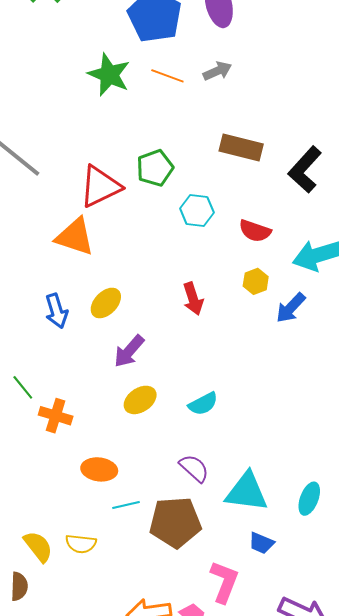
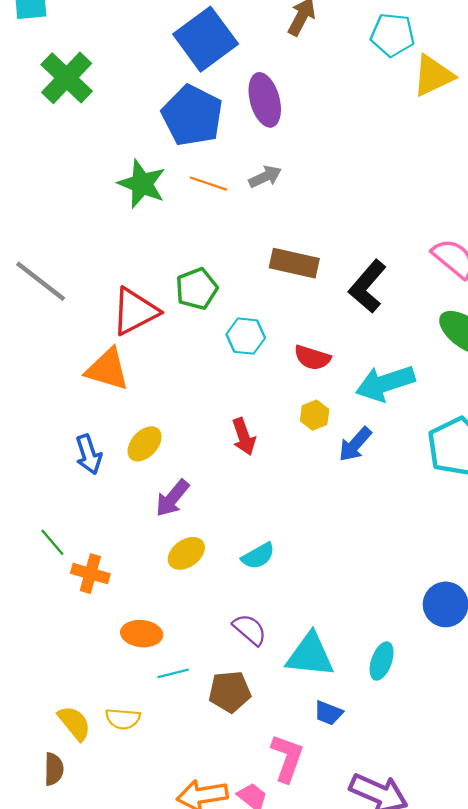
brown pentagon: (175, 522) -> (230, 692), size x0.7

